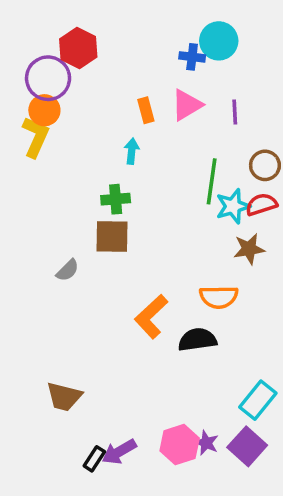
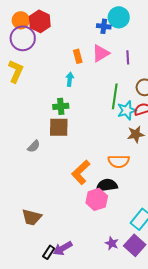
orange circle: (44, 110) -> (21, 20), moved
pink hexagon: (180, 445) -> (97, 199), moved

